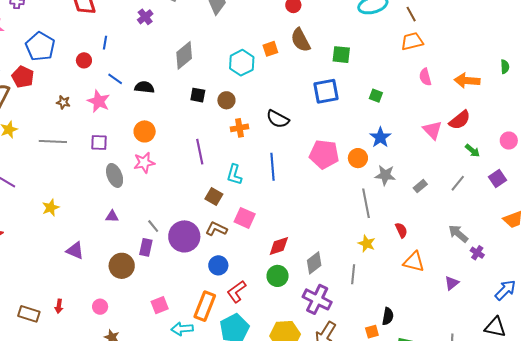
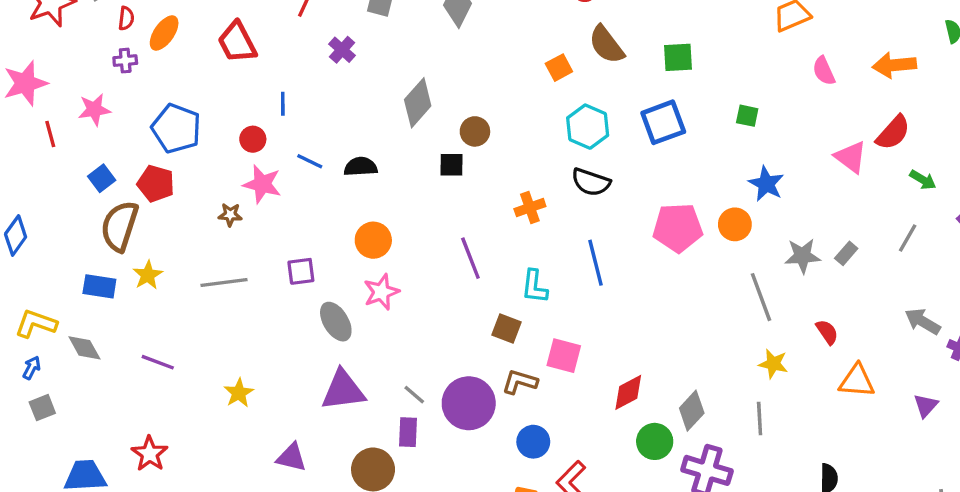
cyan hexagon: (242, 63) -> (588, 127), moved
brown circle: (226, 100) -> (475, 131), moved
pink star: (99, 101) -> (262, 184), moved
gray star: (385, 175) -> (802, 256), moved
purple triangle: (112, 216) -> (343, 390), size x2.0
green circle: (278, 276) -> (655, 441), moved

